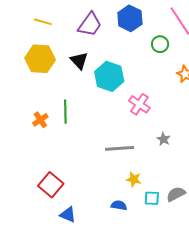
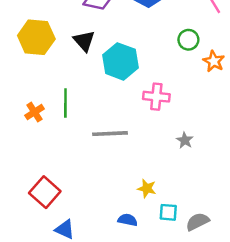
green circle: (160, 44) -> (188, 40), moved
pink cross: (139, 104) -> (156, 97), turned -30
gray line: (120, 148) -> (110, 134), moved
gray semicircle: (176, 194) -> (197, 222), moved

